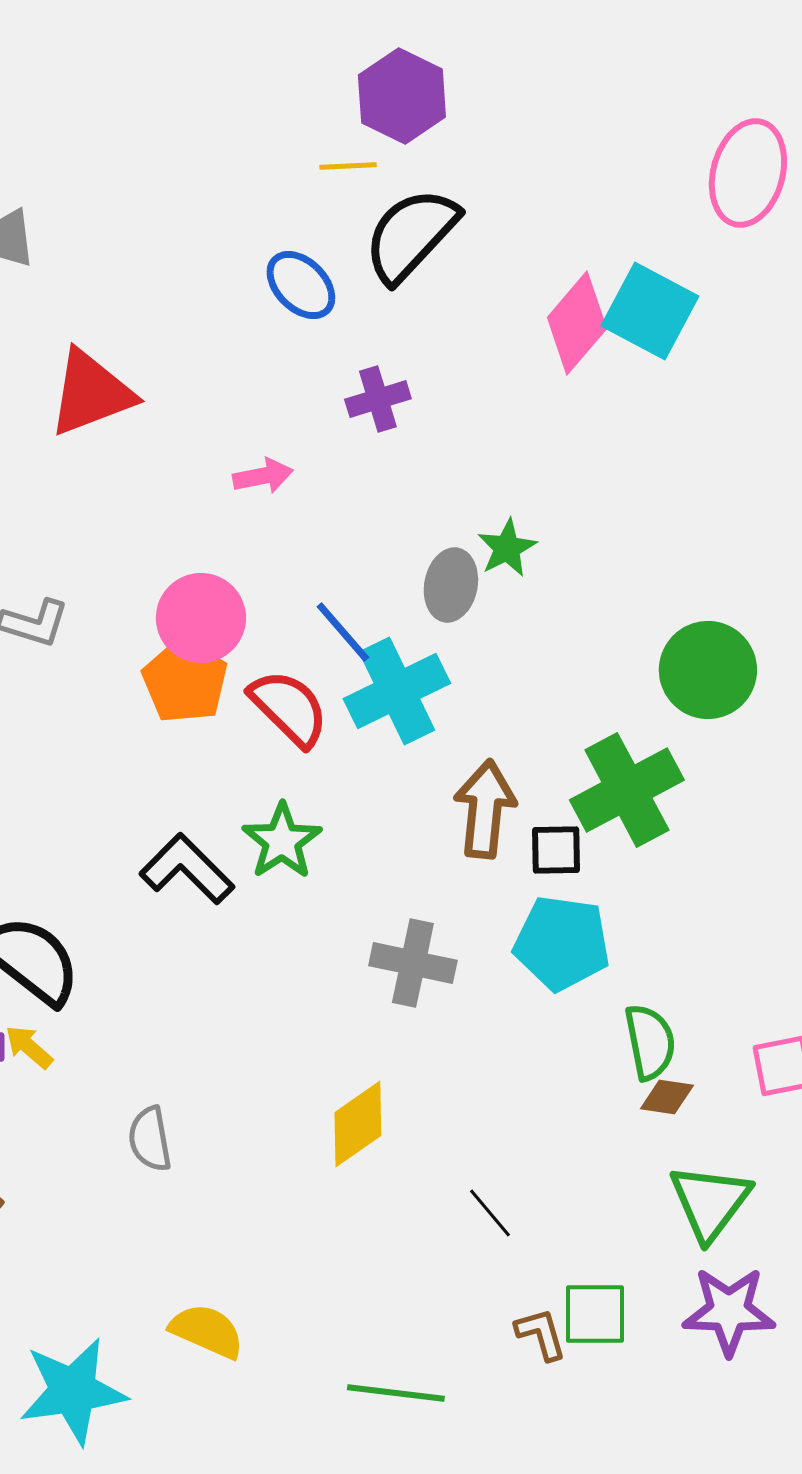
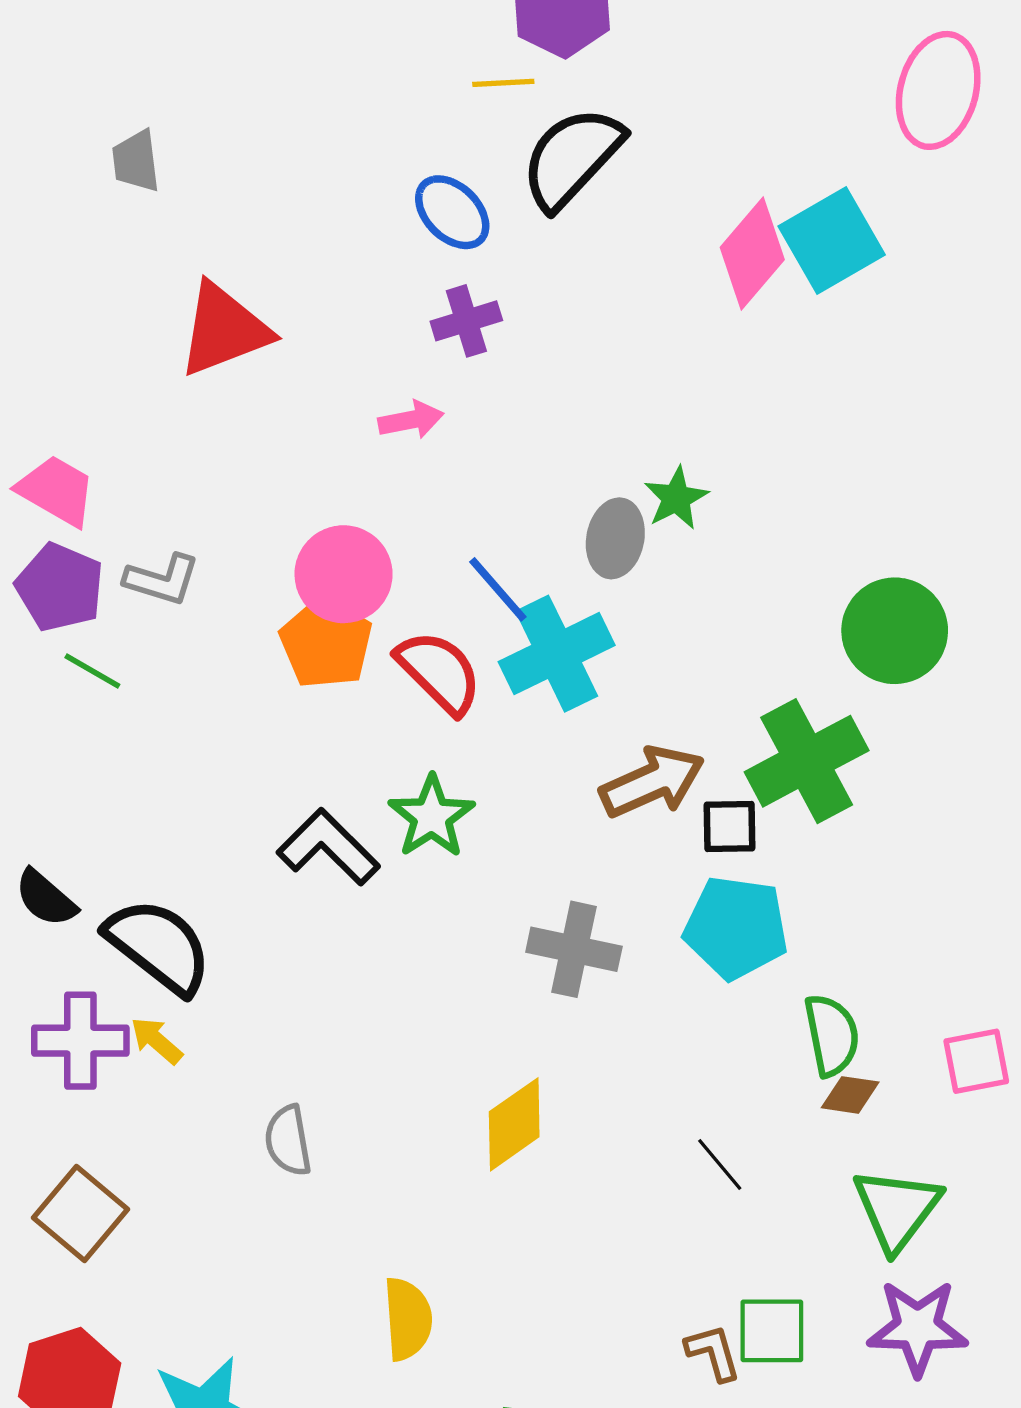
cyan square: (650, 311) -> (832, 240), turned 32
purple cross: (378, 399) -> (466, 321), moved
brown arrow: (485, 809) -> (652, 782), turned 60
black line: (490, 1213) -> (720, 1165), moved
yellow semicircle: (207, 1331) -> (408, 1319), moved, turned 62

